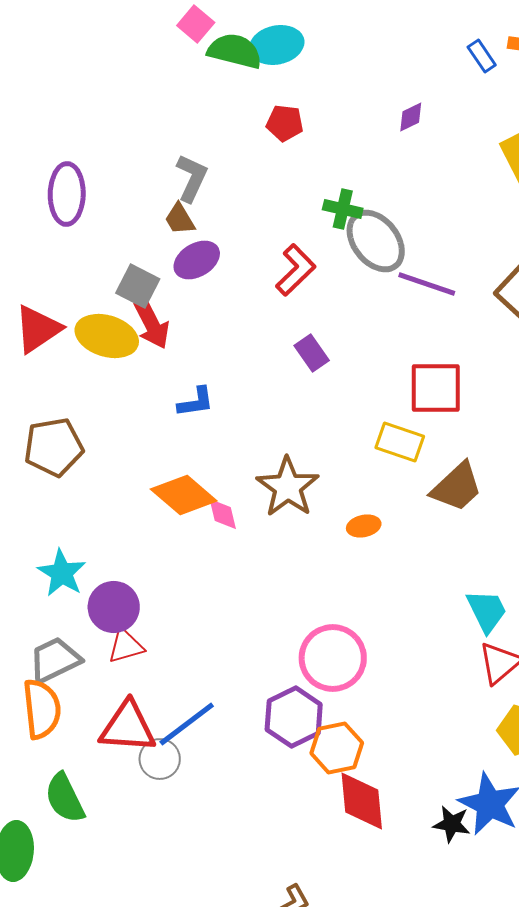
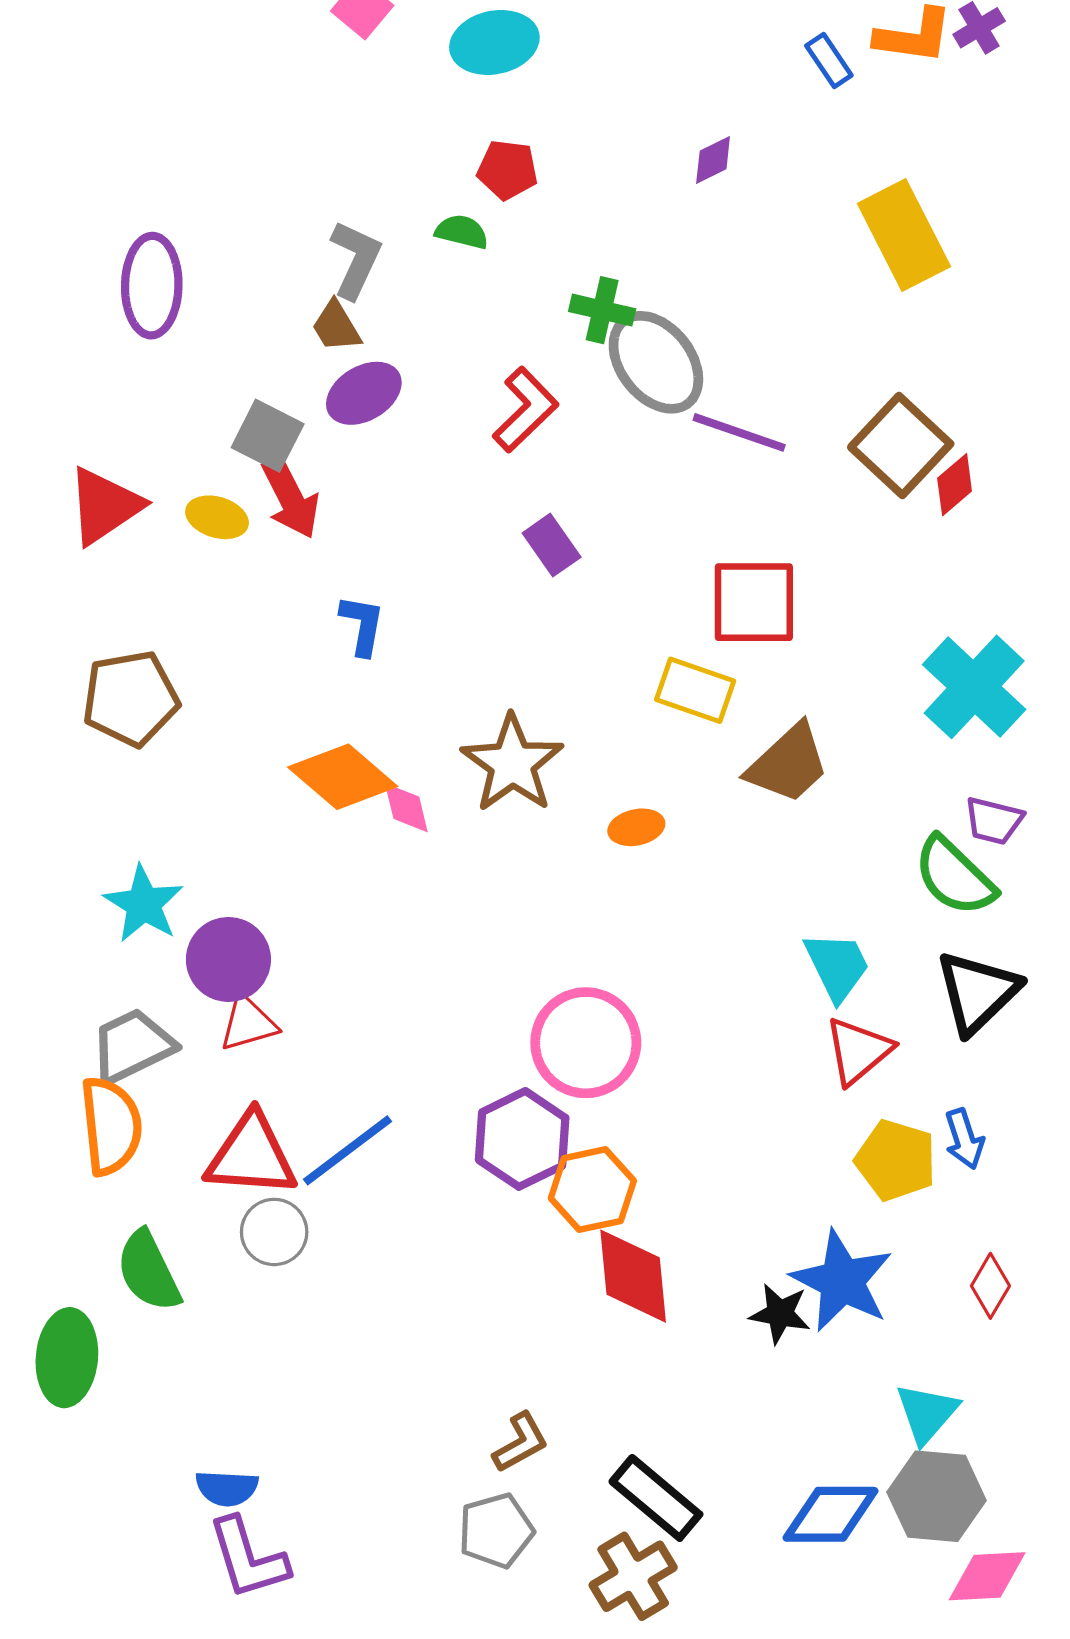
green semicircle: (235, 51) -> (462, 232), moved, size x0.6
yellow ellipse: (107, 336) -> (217, 517), size x0.6
blue L-shape: (196, 402) -> (362, 625), turned -72
gray circle: (160, 759) -> (274, 1232), moved

